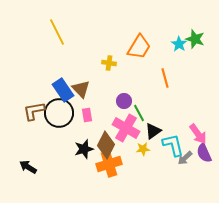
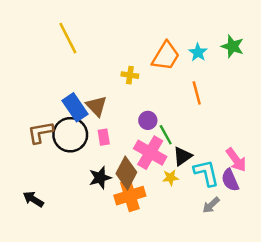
cyan star: (179, 44) -> (198, 52), moved
purple semicircle: (204, 153) -> (230, 180), moved
gray arrow: (185, 158) -> (211, 205), moved

